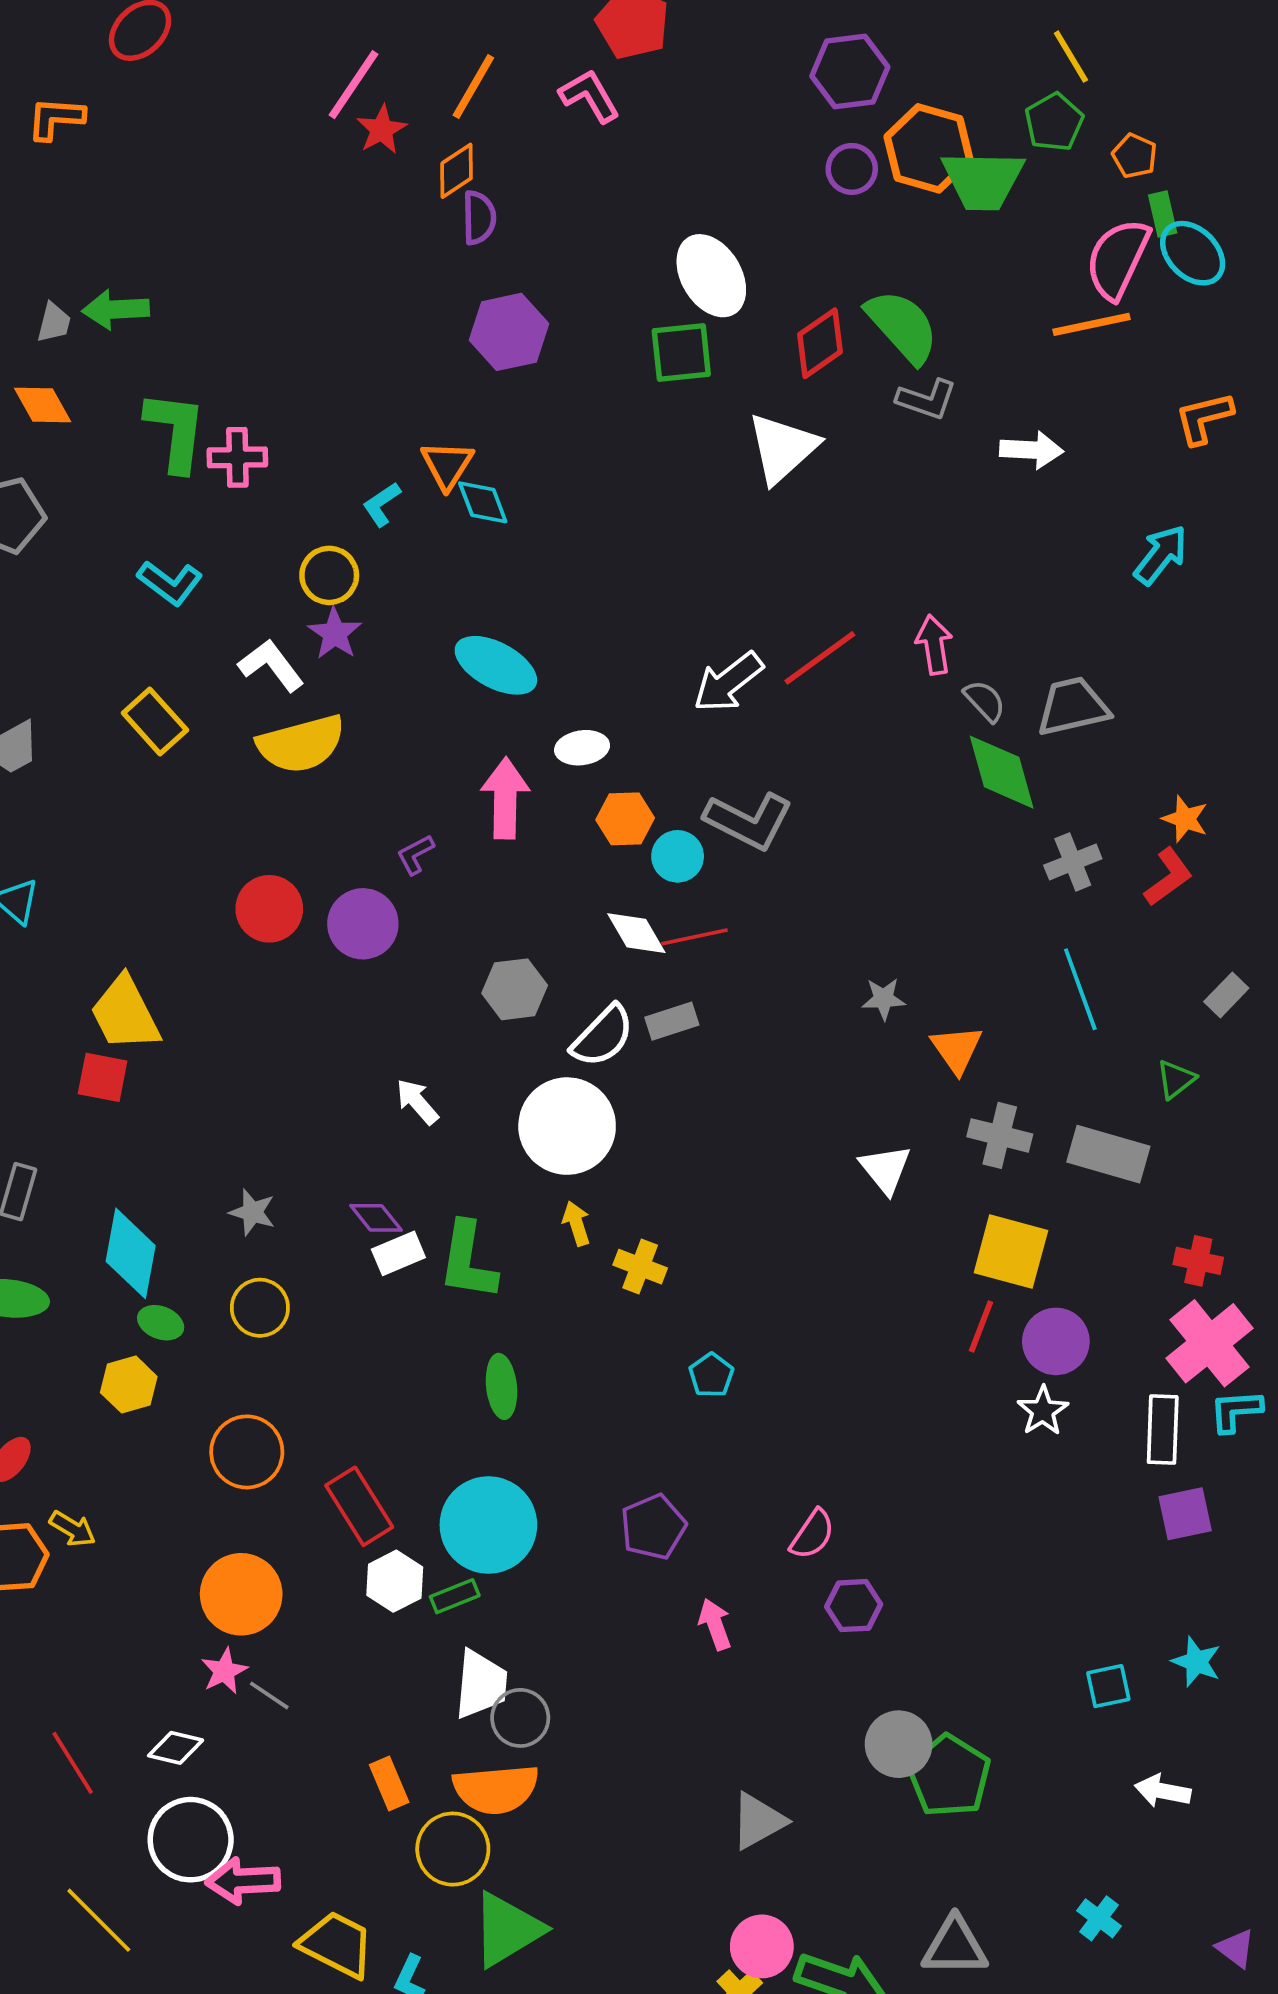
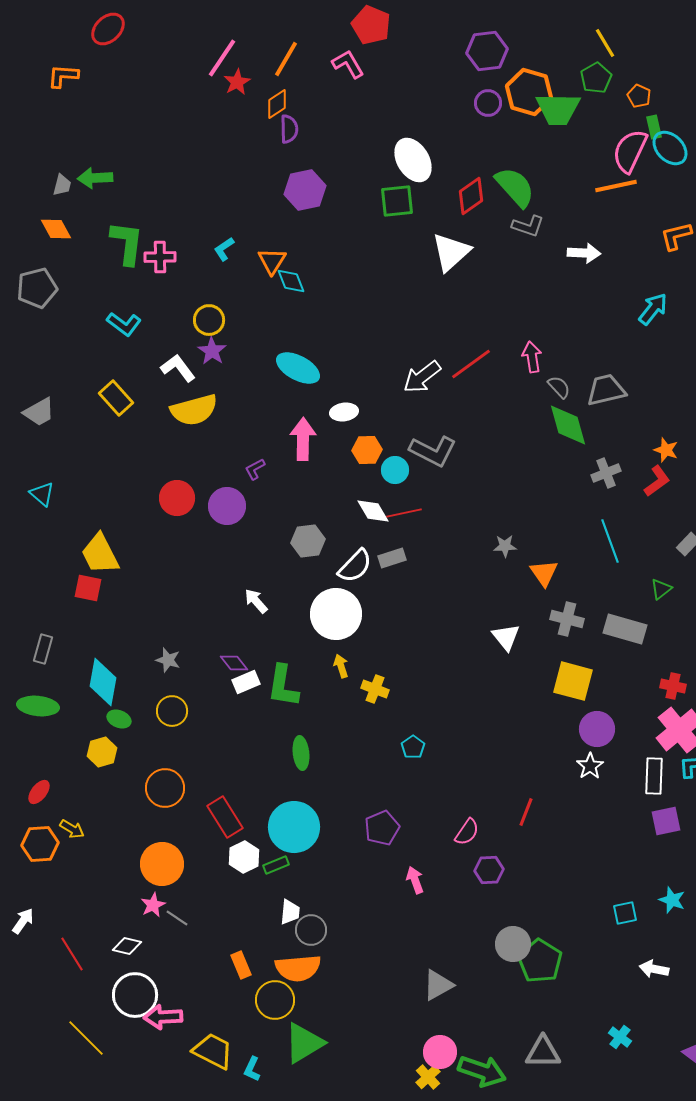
cyan L-shape: (382, 504) -> (224, 249), moved
red line: (981, 1326) -> (526, 812), moved
white trapezoid: (481, 1684) -> (290, 912), size x0.7

